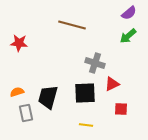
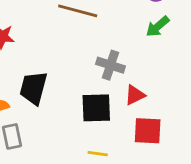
black trapezoid: (48, 97) -> (33, 88), moved
red square: (121, 109) -> (148, 131), size x1.5

